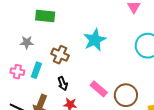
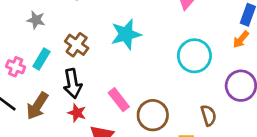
pink cross: (17, 72) -> (16, 67), moved
black arrow: (63, 84) -> (73, 83), size x1.5

